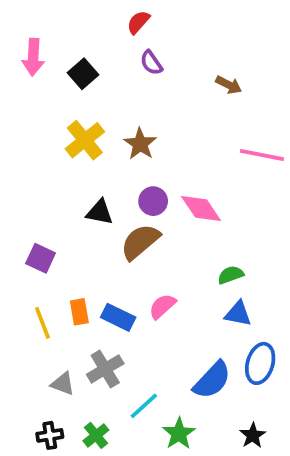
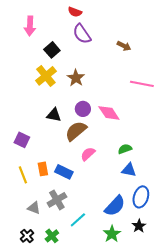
red semicircle: (138, 22) -> (75, 12), turned -112
pink arrow: (33, 57) -> (30, 26), moved
purple semicircle: (151, 63) -> (82, 34), size x1.5
black square: (83, 74) -> (52, 50), moved
pink semicircle: (162, 306) -> (88, 154), moved
green star: (179, 434) -> (112, 234), moved
black cross: (50, 435) -> (27, 236), turned -32
black star: (253, 435) -> (139, 226), moved

